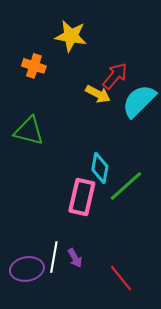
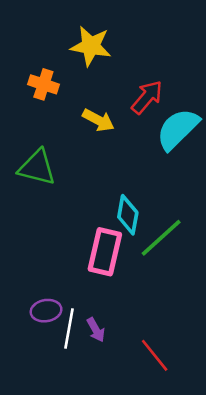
yellow arrow: (98, 94) -> (98, 120), moved
purple ellipse: (27, 269) -> (46, 311), moved, size x0.7

